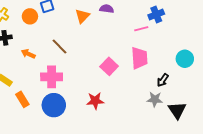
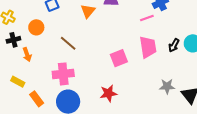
orange circle: (30, 16) -> (36, 27), moved
orange arrow: (28, 54) -> (27, 55), moved, turned -128
pink square: (109, 66) -> (119, 58), turned 30
black arrow: (163, 80) -> (174, 45), moved

